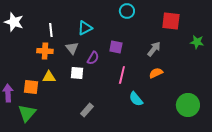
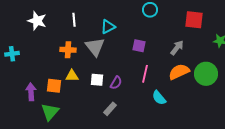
white line: (51, 30) -> (74, 20), moved
gray triangle: (72, 48) -> (95, 47), size x1.5
purple semicircle: (93, 58) -> (116, 83), moved
white square: (77, 73) -> (97, 80), moved
orange semicircle: (156, 73) -> (179, 72), size x1.5
green circle: (188, 105) -> (206, 74), moved

